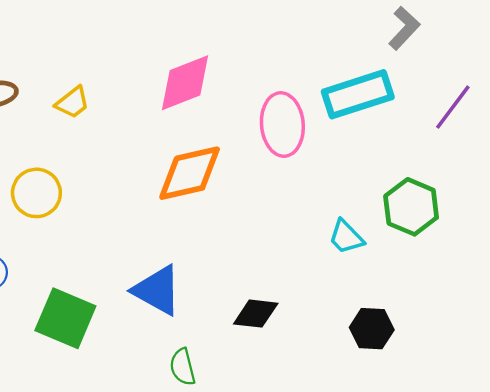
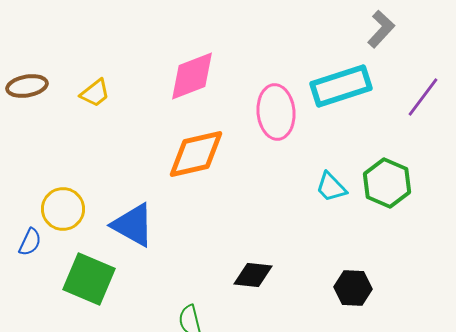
yellow circle: (36, 193) -> (63, 209), moved
cyan trapezoid: (346, 237) -> (331, 187), moved
blue triangle: (157, 290) -> (133, 225), moved

